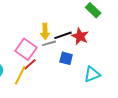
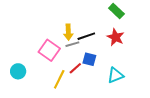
red star: (80, 36) -> (115, 37), moved
red line: (30, 64) -> (75, 68), moved
yellow line: (20, 75) -> (59, 79), moved

